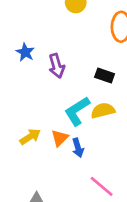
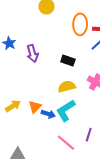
cyan L-shape: (77, 111) -> (66, 110), moved
blue arrow: (78, 148) -> (48, 114), turned -56

